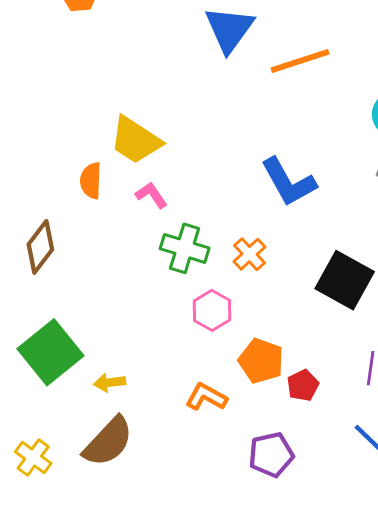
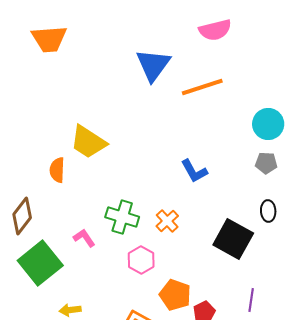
blue L-shape: (288, 182) -> (194, 171), size x0.7
pink L-shape: (151, 195) -> (84, 238), moved
green square: (50, 352) -> (40, 263), moved

